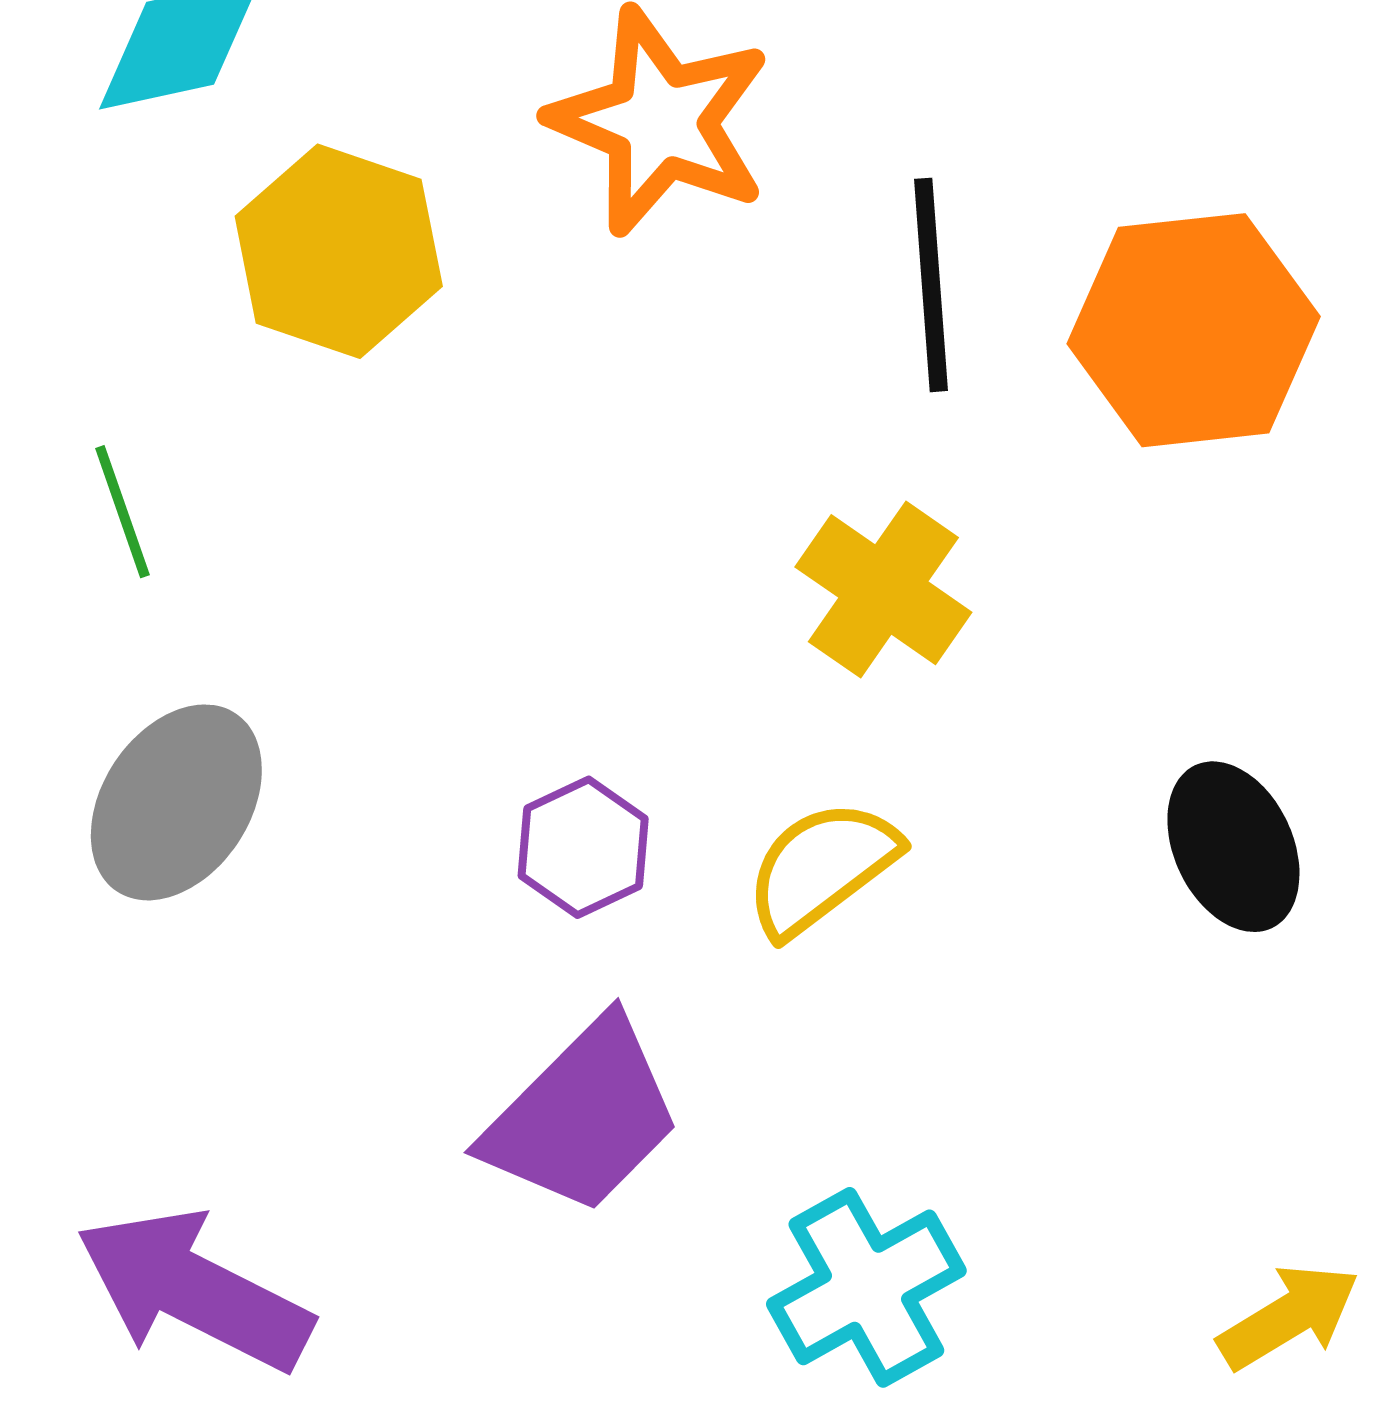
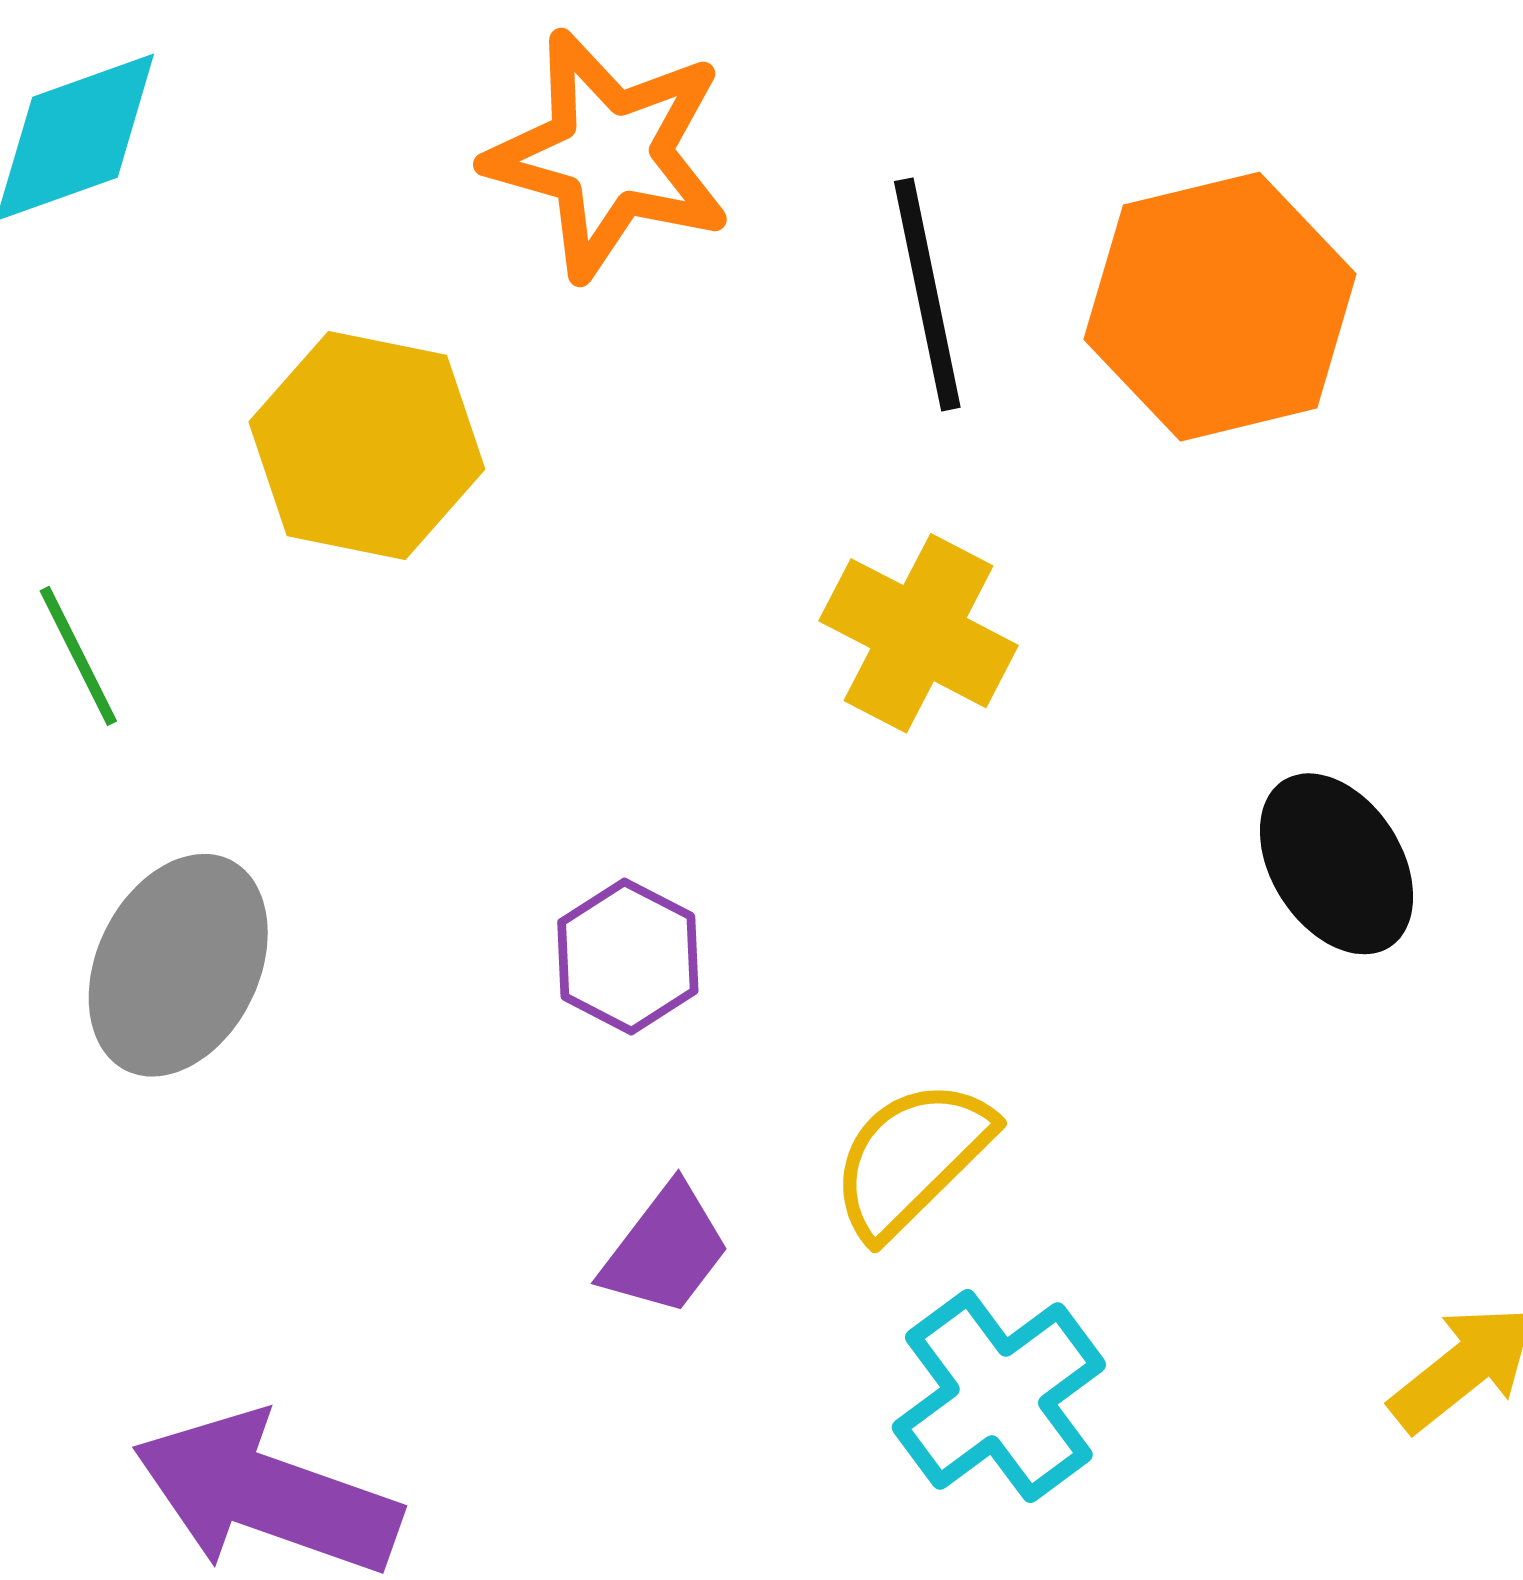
yellow hexagon: (339, 251) -> (367, 445), moved
yellow semicircle: (822, 868) -> (912, 1158), moved
purple trapezoid: (583, 1116) -> (665, 1250), size x0.6

